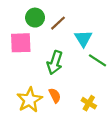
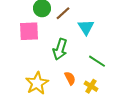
green line: (98, 60) -> (97, 61), moved
orange semicircle: (55, 95) -> (70, 78), moved

